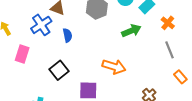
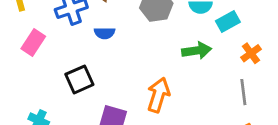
blue semicircle: (67, 35) -> (104, 33), turned 88
orange arrow: (114, 67) -> (158, 95), turned -105

